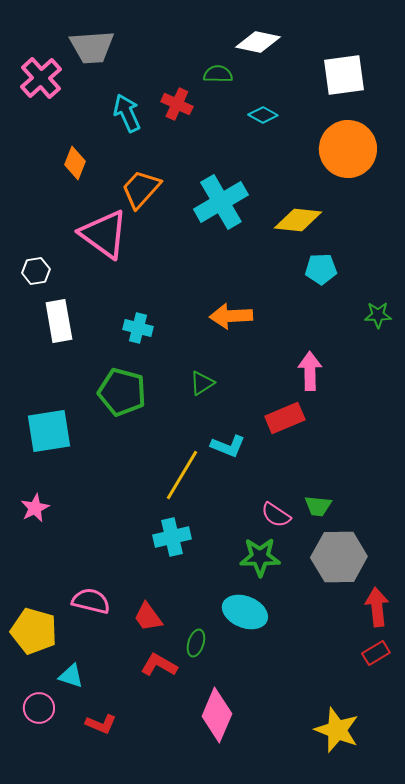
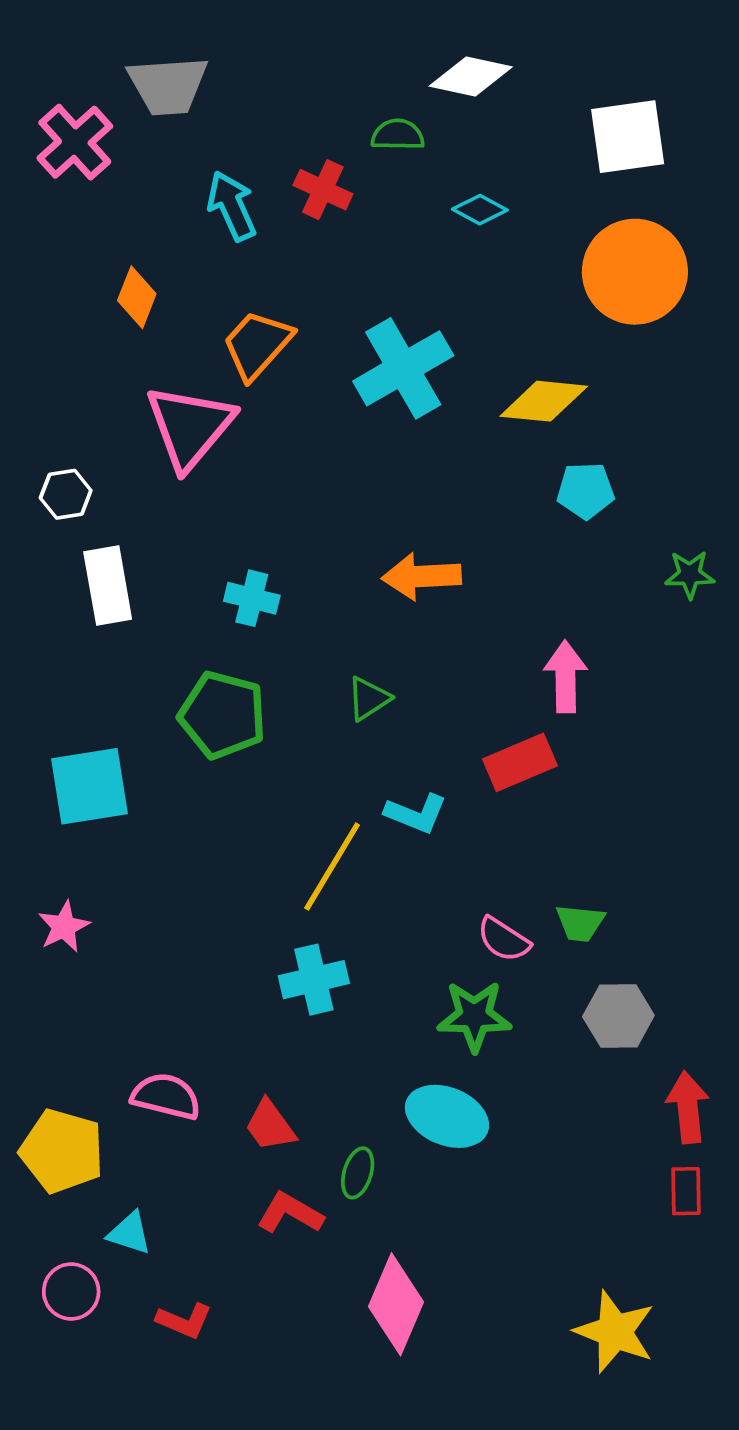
pink triangle: (104, 234) -> (190, 427), turned 34
gray hexagon: (339, 557) -> (618, 1016), size x0.7
red rectangle: (376, 653) -> (686, 1191), turned -60

